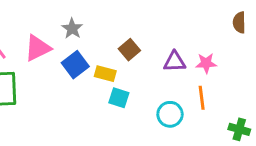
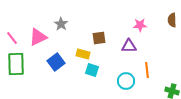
brown square: (129, 50) -> (99, 38), turned 32
pink star: (206, 63) -> (140, 25), moved
blue square: (75, 65) -> (56, 62), moved

